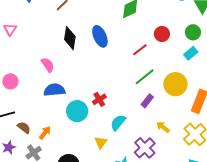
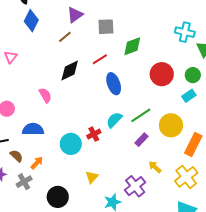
red circle: (162, 34) -> (162, 74), size x1.5
blue ellipse: (100, 36) -> (114, 84), moved
black diamond: (70, 38) -> (70, 70), turned 50
red line: (140, 50) -> (100, 59), moved
blue semicircle: (54, 90) -> (33, 129), moved
cyan semicircle: (118, 123) -> (114, 120), moved

